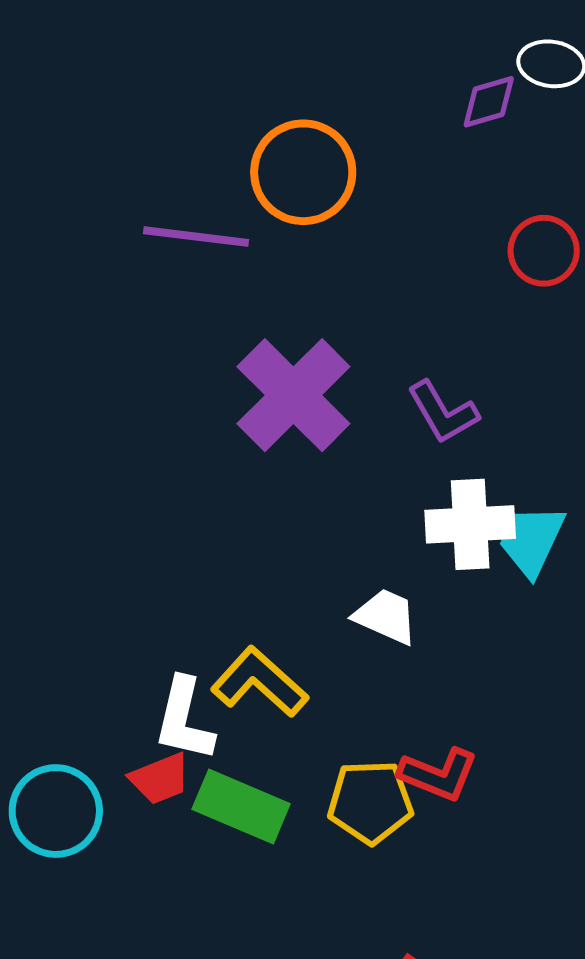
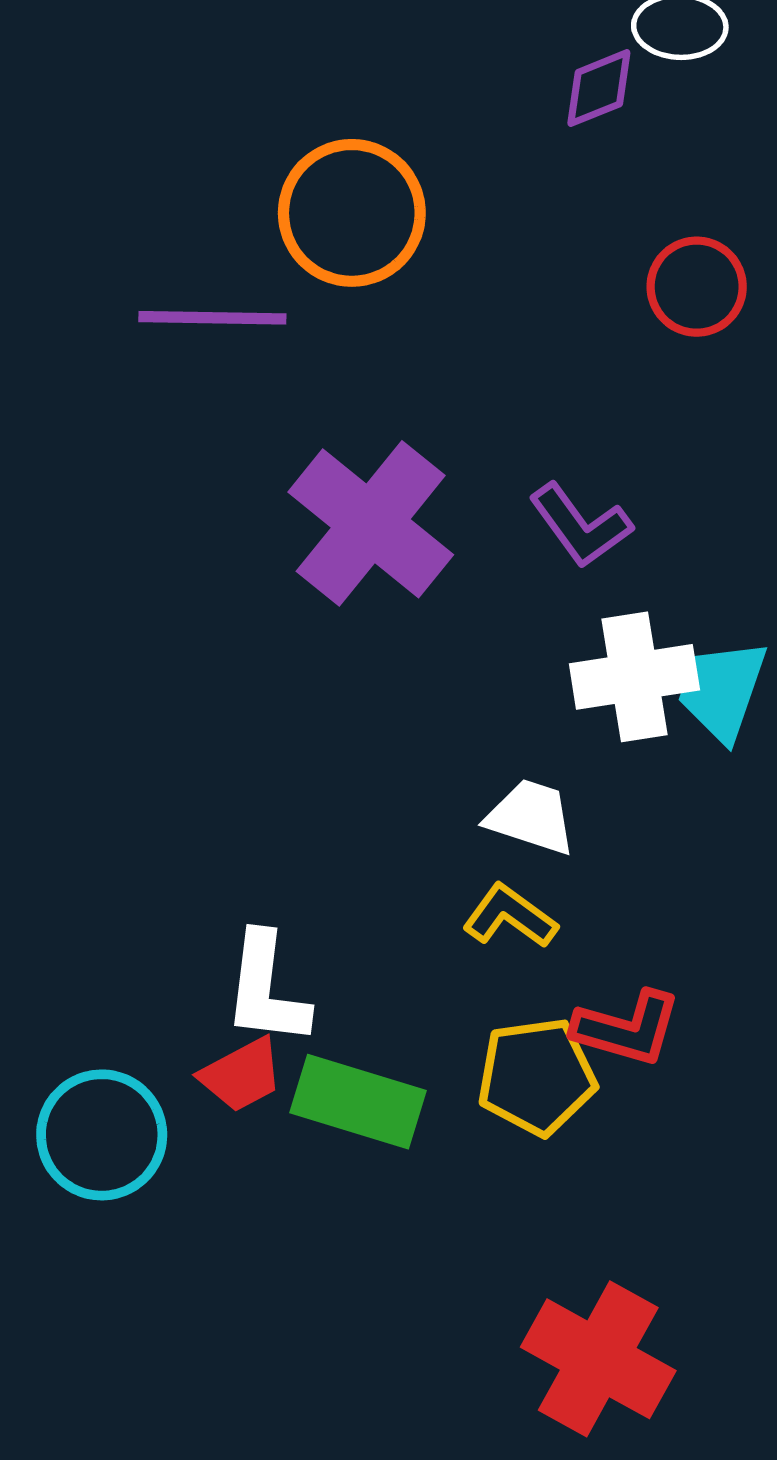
yellow L-shape: (259, 682) -> (510, 916), moved, size x0.7

